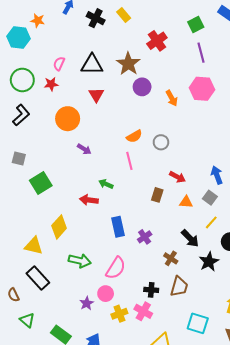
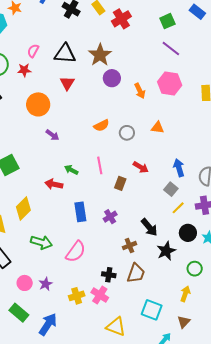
red cross: (157, 41) -> (121, 19), moved
purple line: (201, 53) -> (171, 49), turned -42
pink line: (129, 161) -> (100, 165), moved
orange triangle: (186, 202) -> (158, 128), moved
yellow line: (211, 222) -> (178, 208), moved
purple cross: (145, 237) -> (110, 217), moved
brown cross: (171, 258) -> (129, 246), turned 32
pink circle: (106, 294) -> (25, 283), moved

